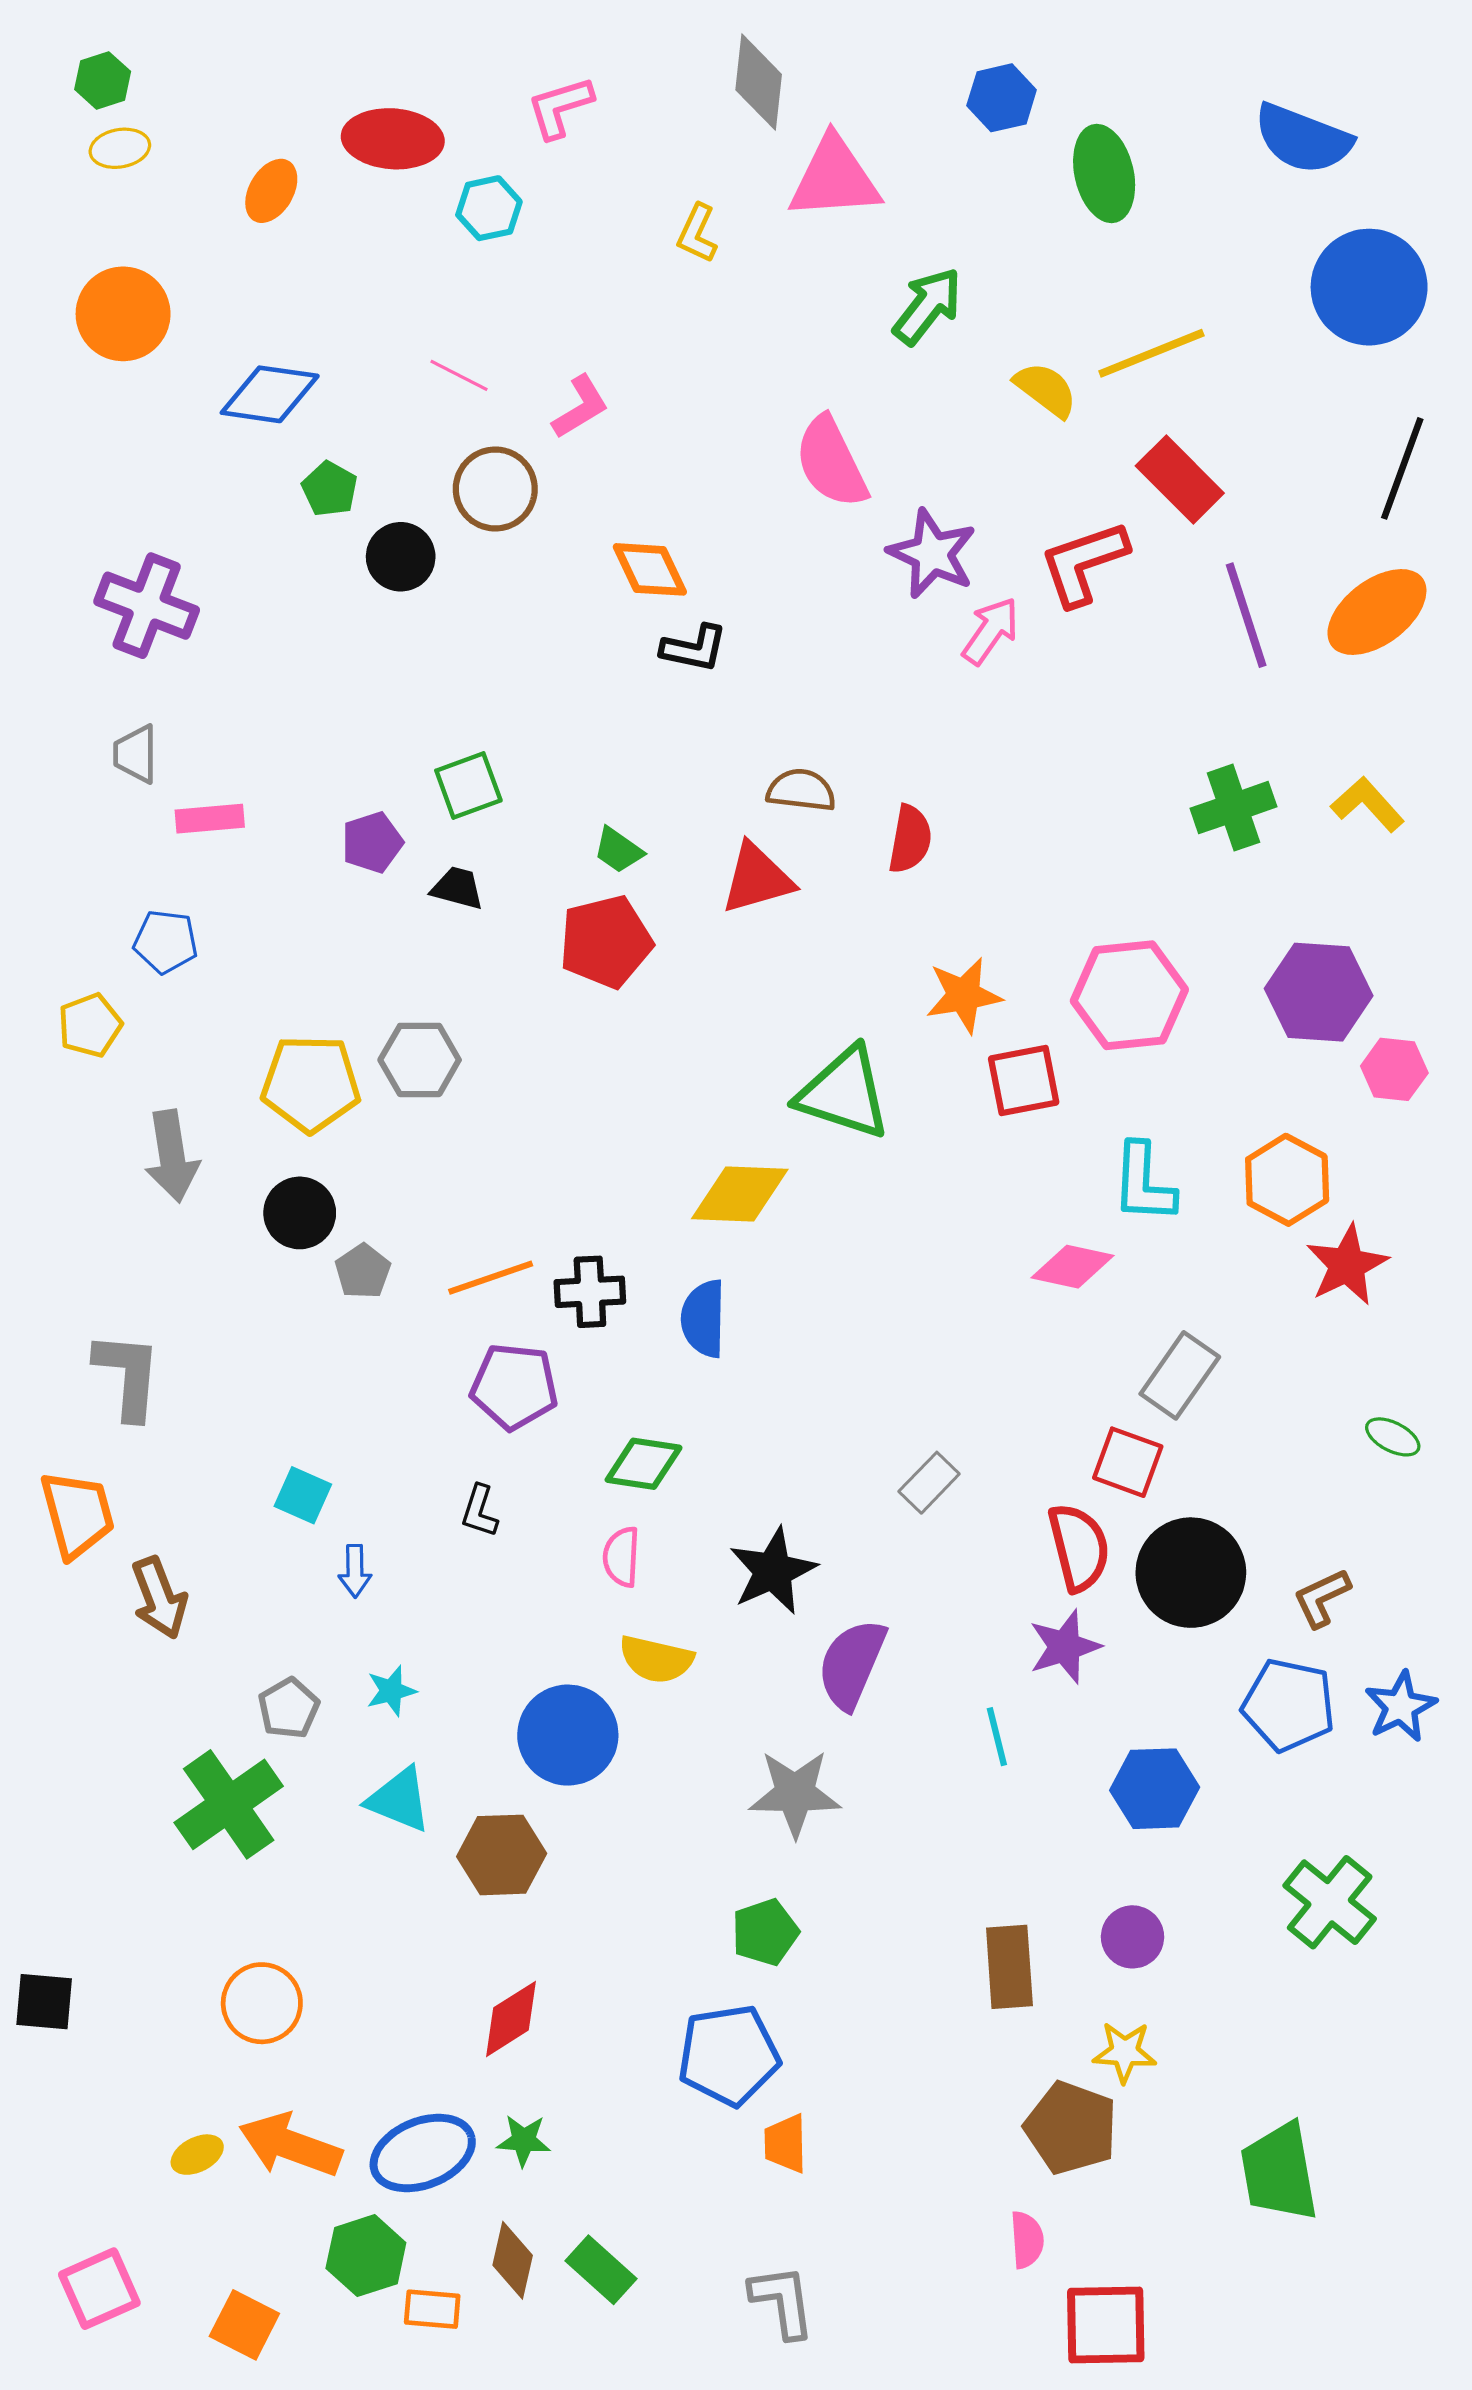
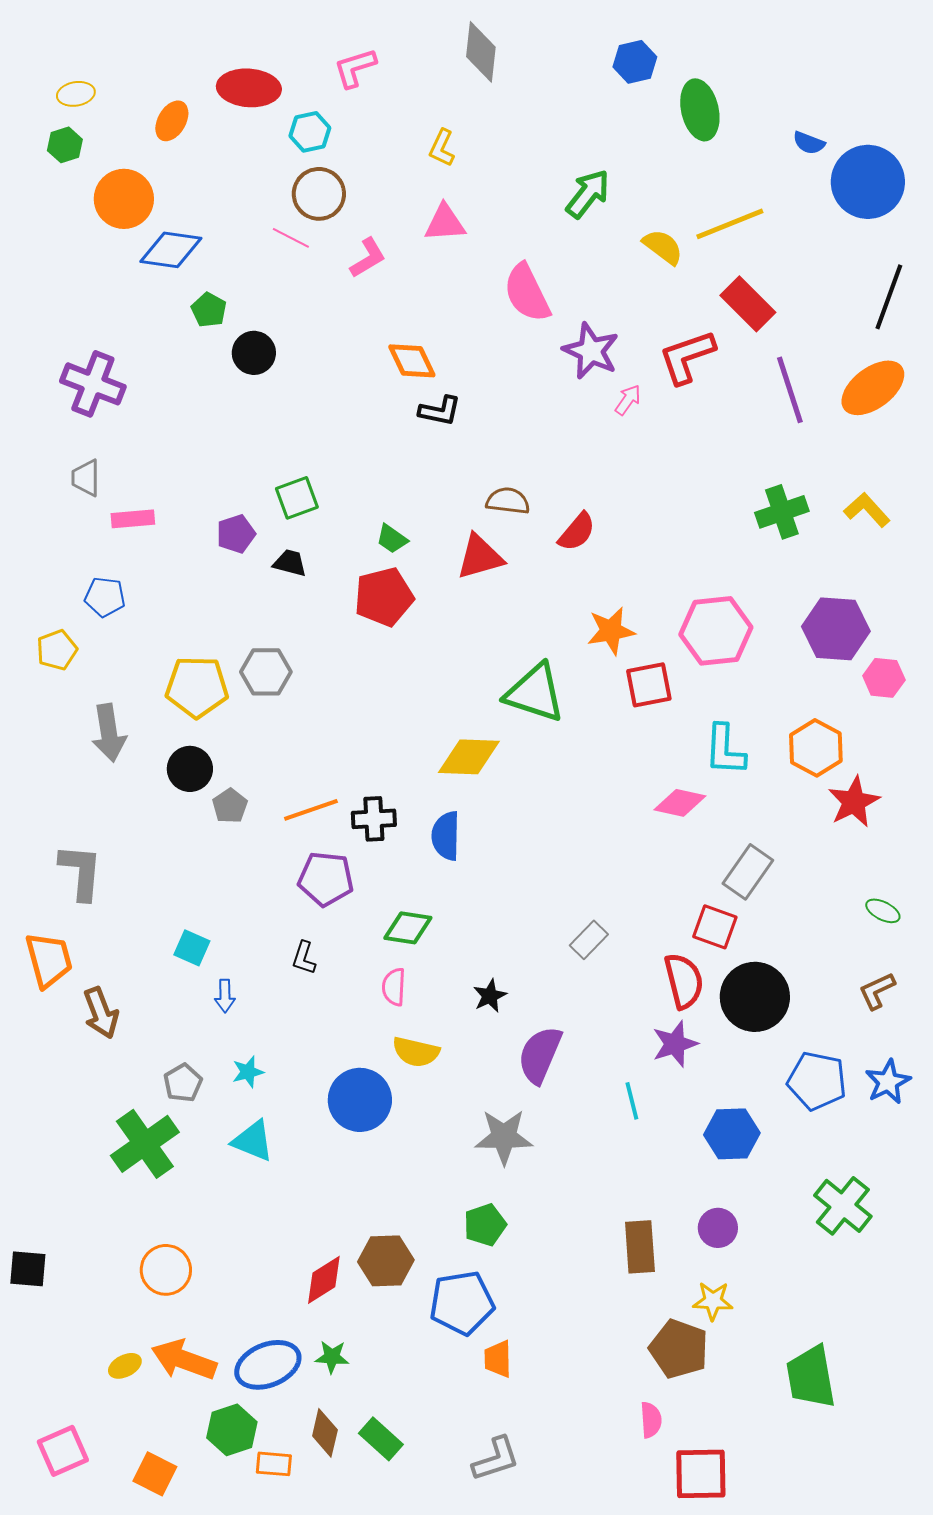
green hexagon: (103, 80) -> (65, 145), moved
blue semicircle: (1303, 139) -> (809, 143), moved, size x0.5
pink triangle: (834, 178) -> (445, 223), moved, size x0.7
orange circle: (123, 314) -> (124, 199), moved
brown circle: (495, 489) -> (319, 194), moved
pink arrow: (991, 631) -> (628, 400), size x0.7
red semicircle: (910, 839) -> (577, 532), turned 30
black star: (773, 1571) -> (490, 996), size x0.6
brown L-shape: (1322, 1598) -> (877, 991), moved
brown hexagon: (502, 1855) -> (386, 1261), moved
gray L-shape: (782, 2301) -> (496, 1459), turned 80

